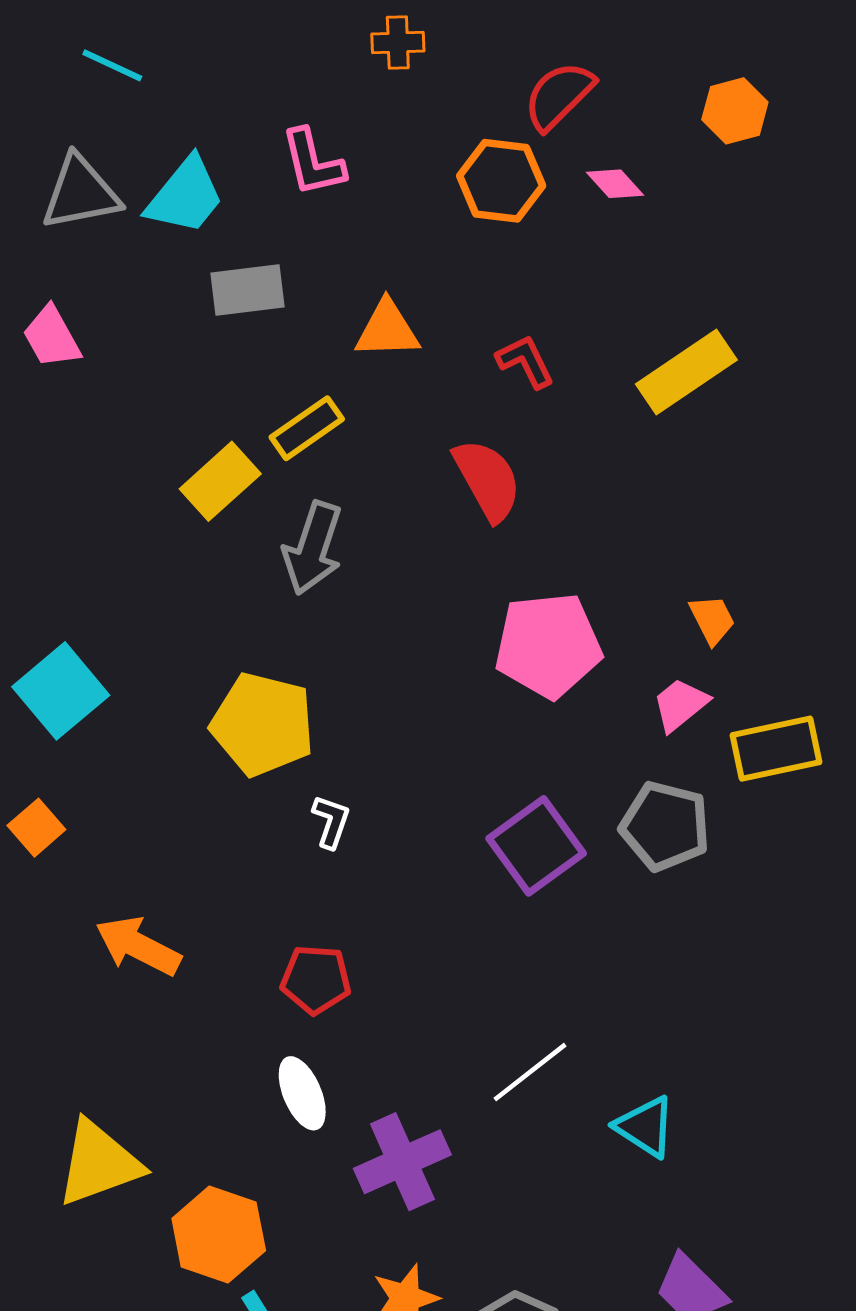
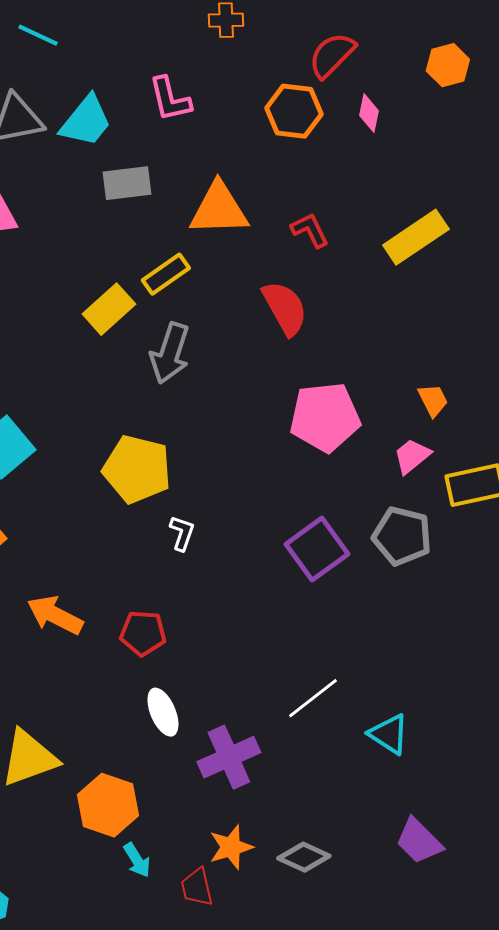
pink diamond: (615, 184) -> (369, 113), turned 54
orange triangle: (387, 330) -> (219, 209), size x1.4
red pentagon: (316, 979) -> (143, 633), moved

